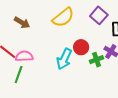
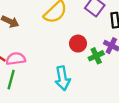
cyan arrow: (64, 59) -> (62, 78), moved, turned -30

